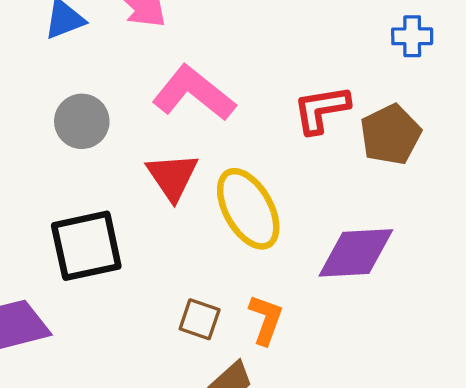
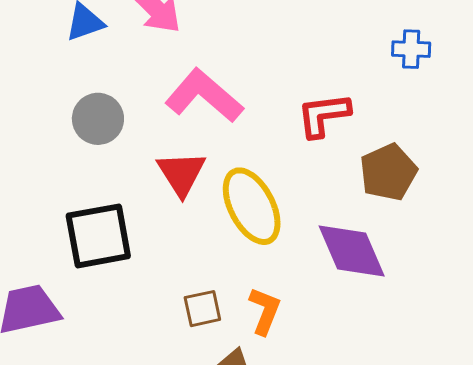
brown pentagon: (390, 135) -> (388, 172), moved
purple diamond: (356, 253) -> (352, 251), turned 68
brown square: (200, 319) -> (202, 309), turned -33

